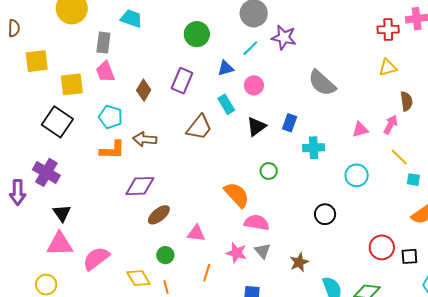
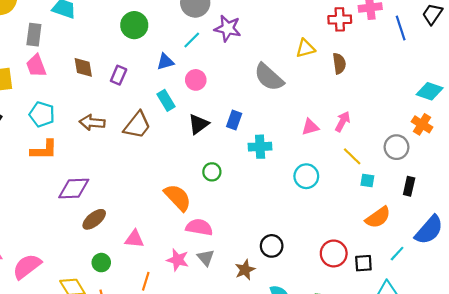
yellow triangle: (388, 67) -> (305, 48), moved
purple rectangle: (182, 81) -> (119, 75), size x0.7
brown diamond: (144, 90) -> (83, 67), moved, turned -40
brown semicircle: (406, 101) -> (339, 63), moved
brown arrow: (145, 139) -> (92, 123), moved
black circle: (325, 214) -> (272, 246), moved

